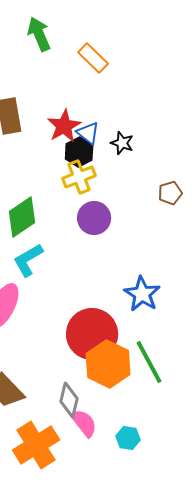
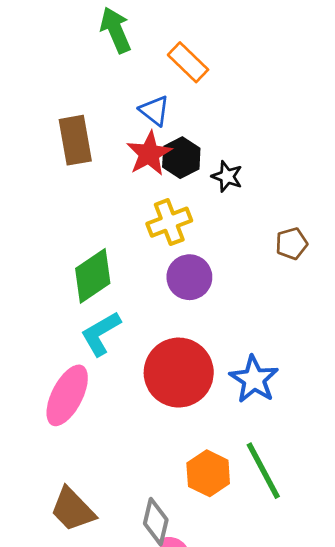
blue triangle: (88, 133) -> (154, 111), moved
black hexagon: (79, 152) -> (181, 158), moved
red circle: (92, 334) -> (179, 373), moved
orange hexagon: (108, 364) -> (208, 473), size x0.7

